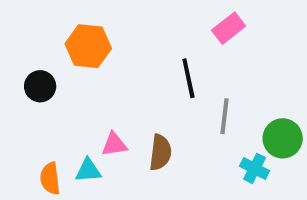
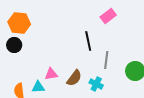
orange hexagon: (88, 46) -> (19, 23), moved
brown semicircle: (160, 152) -> (74, 78), turned 30
cyan cross: (255, 168) -> (96, 84), moved

